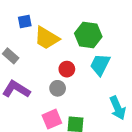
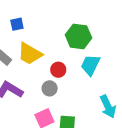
yellow trapezoid: (47, 38) -> (30, 54), moved

